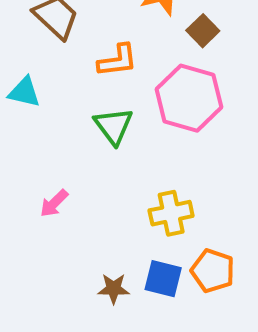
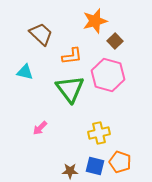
green triangle: (114, 126) -> (70, 89), size x1.4

